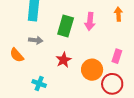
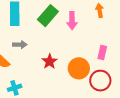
green rectangle: (66, 26) -> (48, 16), moved, turned 30
cyan cross: (39, 84) -> (15, 88), moved, turned -32

